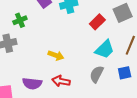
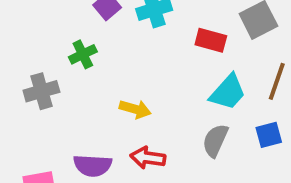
green cross: (20, 20) -> (83, 54), moved
red rectangle: (97, 22) -> (211, 40), turned 63

